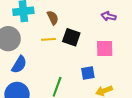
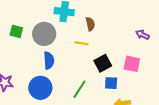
black square: (71, 37) -> (103, 63), moved, turned 30
blue semicircle: (19, 65) -> (49, 60), turned -48

